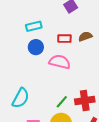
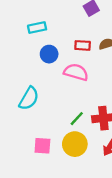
cyan rectangle: (34, 26) -> (37, 28), moved
cyan semicircle: (21, 98) -> (29, 98), moved

